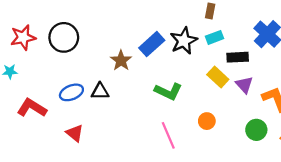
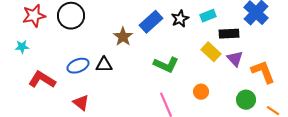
black star: (184, 41) -> (180, 19), size x0.7

